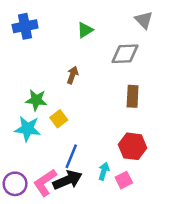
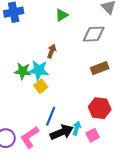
brown rectangle: (133, 96) -> (100, 68), turned 66
cyan star: (28, 129) -> (39, 70), moved
black arrow: (68, 180) -> (62, 132), moved

